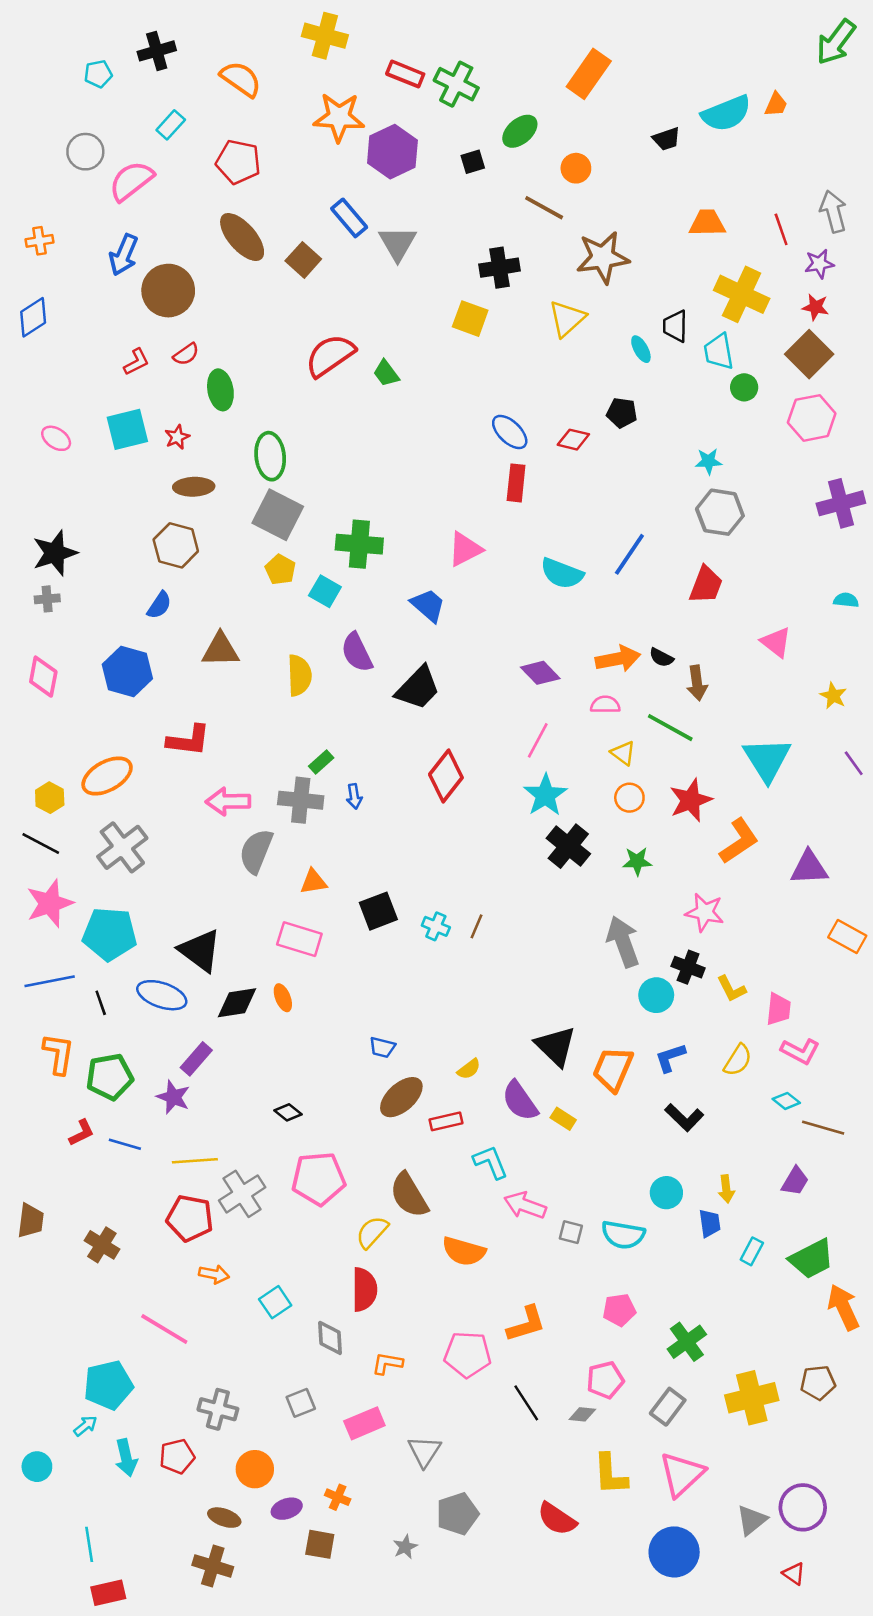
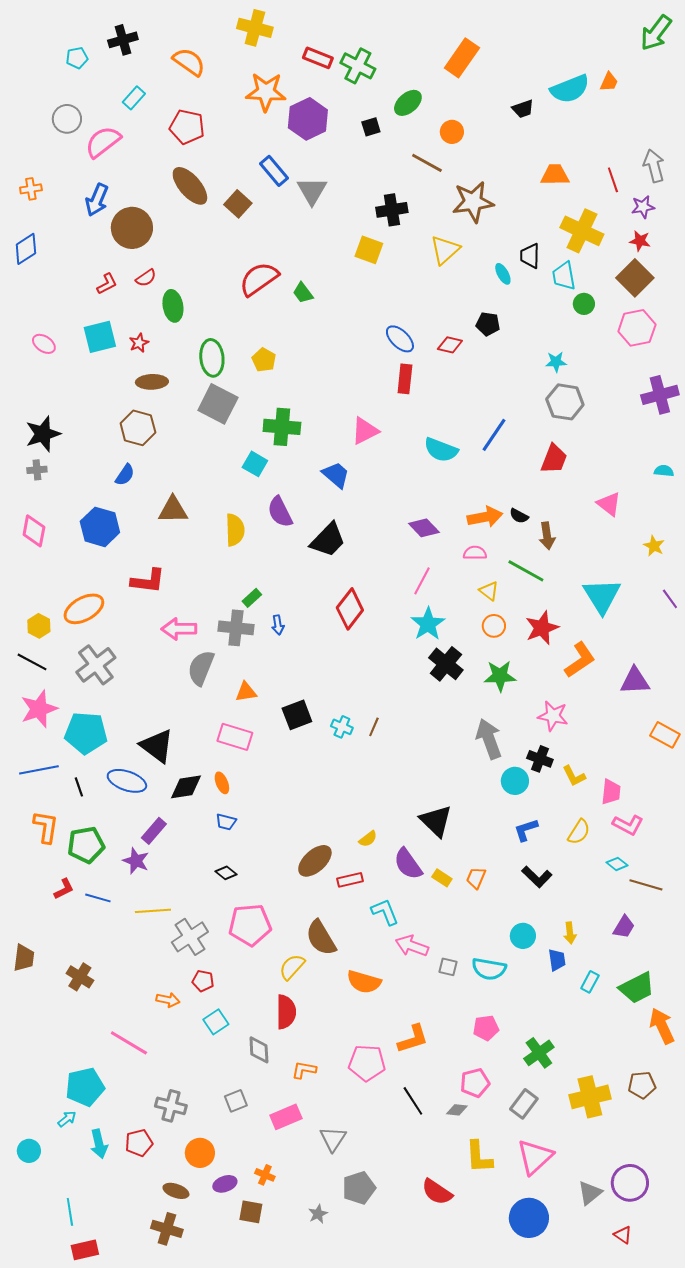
yellow pentagon: (280, 570) -> (264, 360), moved
green star: (637, 861) -> (500, 676), size x1.4
blue trapezoid: (382, 1047) -> (226, 822), moved
orange trapezoid: (613, 1069) -> (476, 878), moved, size x0.6
red pentagon: (190, 1218) -> (203, 981), moved, size x0.6

